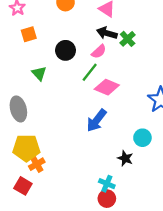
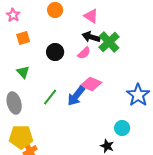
green cross: (128, 39) -> (109, 42), size x1.5
green line: (90, 72) -> (50, 97), moved
green triangle: (39, 73) -> (23, 72), moved
blue arrow: (97, 120) -> (76, 96), moved

